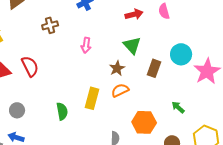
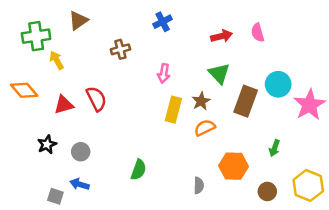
brown rectangle: (154, 68) -> (246, 101), size x1.4
yellow rectangle: (92, 98) -> (173, 110), moved
green arrow: (178, 107) -> (275, 148), turned -112
green semicircle: (62, 111) -> (138, 170), moved, turned 30

